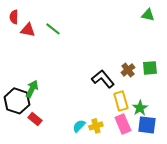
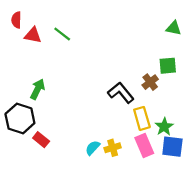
green triangle: (148, 15) -> (174, 28), moved
green square: (150, 68) -> (168, 66), moved
green arrow: (32, 89) -> (38, 89), moved

